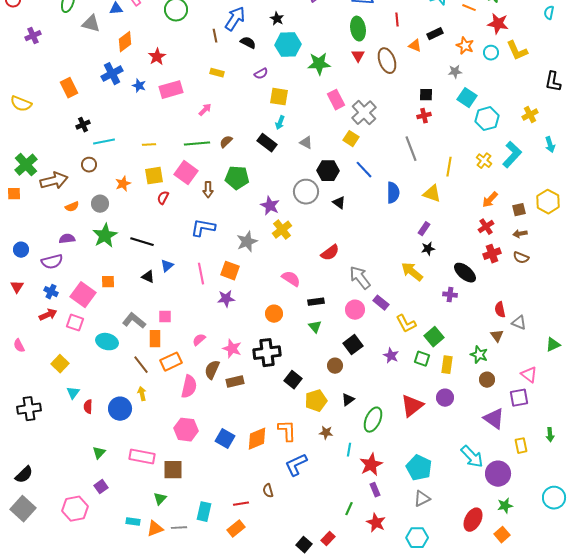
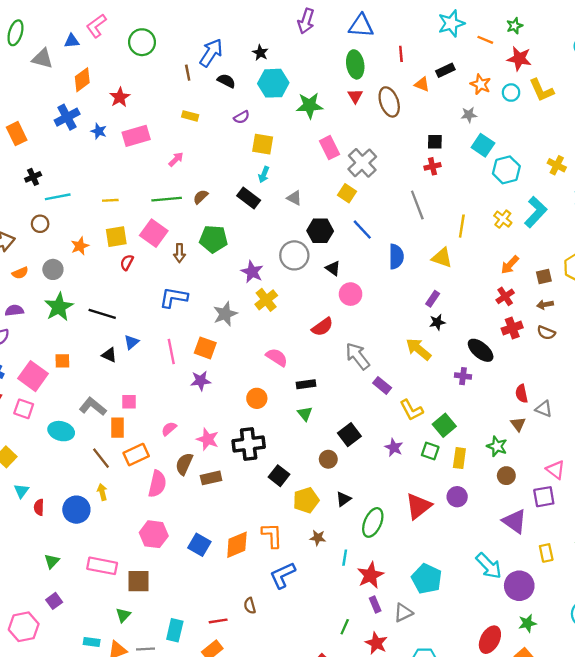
yellow cross: (530, 115) -> (557, 165), turned -35
pink circle: (355, 310) -> (351, 294), moved
gray triangle: (422, 499) -> (403, 613), moved

